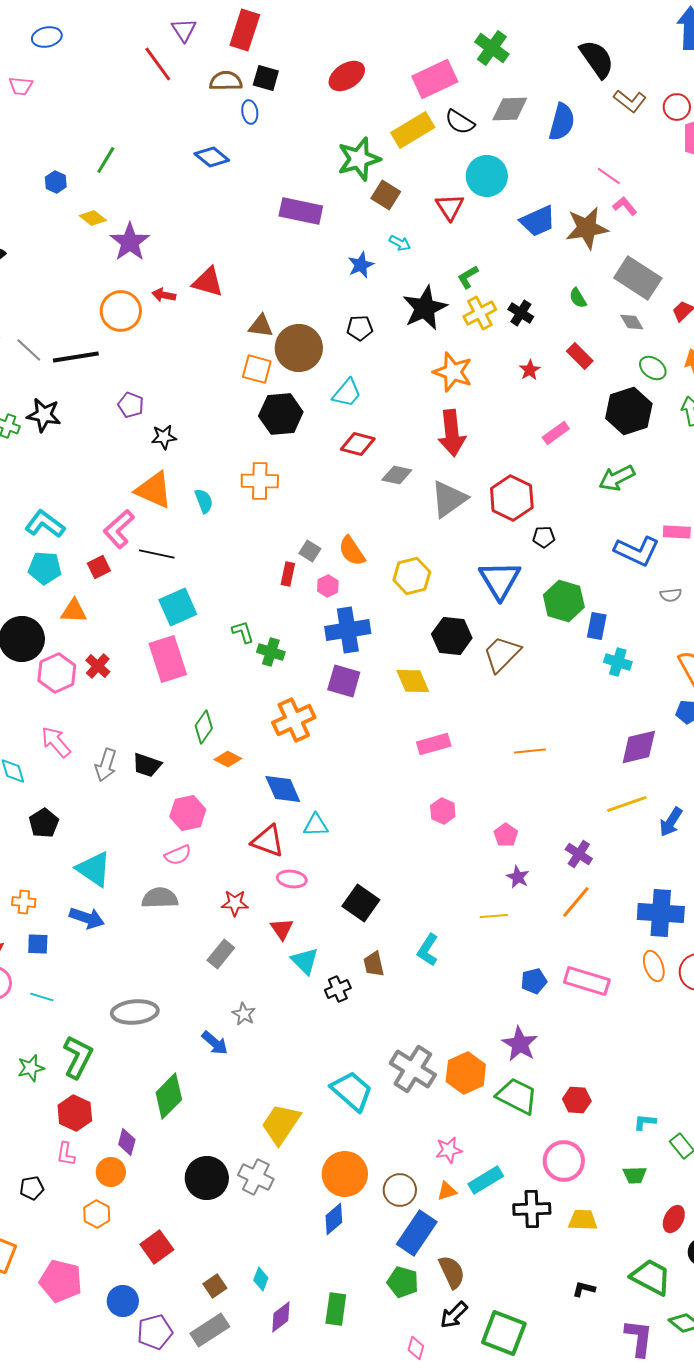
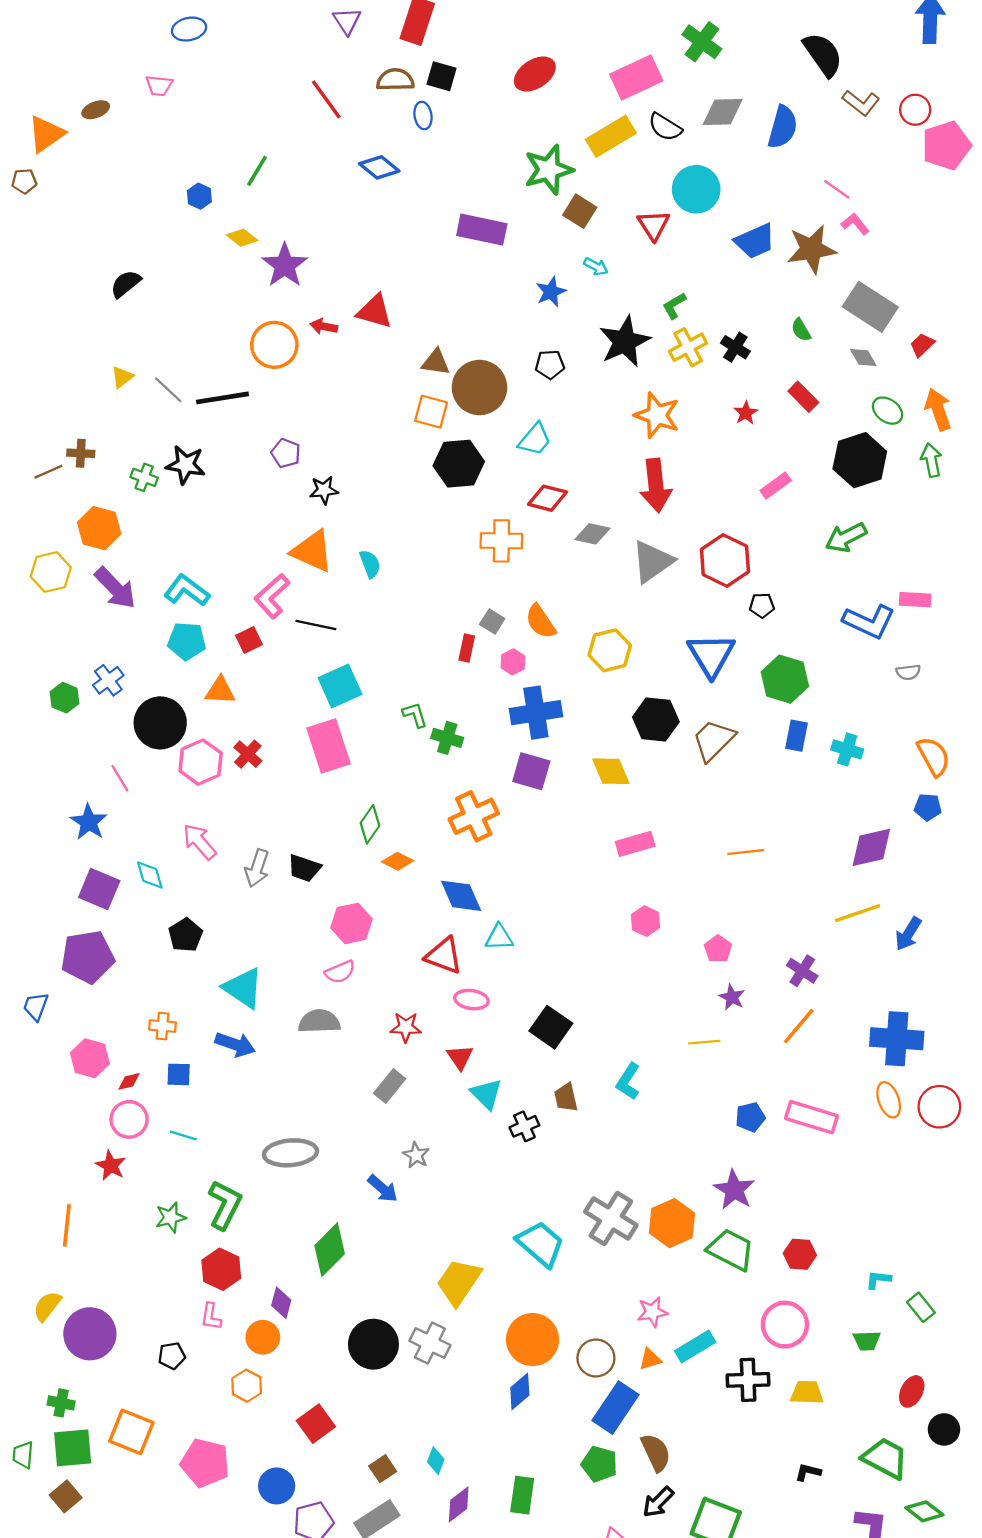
red line: (158, 64) -> (326, 99), moved
orange cross: (260, 481) -> (501, 541), moved
blue rectangle: (597, 626) -> (796, 736), moved

